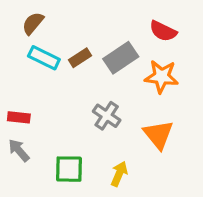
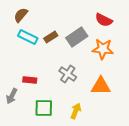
red rectangle: (19, 117) -> (30, 80), moved
orange triangle: (158, 135) -> (101, 86), turned -50
gray arrow: (19, 150) -> (12, 96), turned -112

